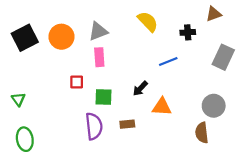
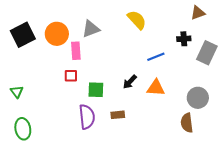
black cross: (188, 32) -> (184, 39), moved
pink rectangle: (99, 57) -> (76, 51), moved
orange triangle: (162, 107) -> (156, 88), moved

